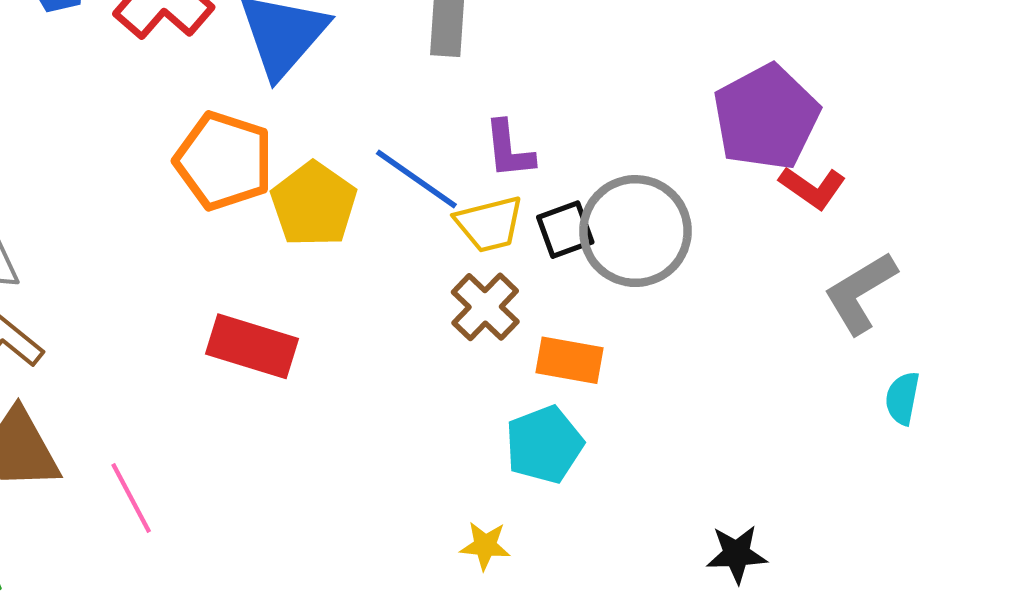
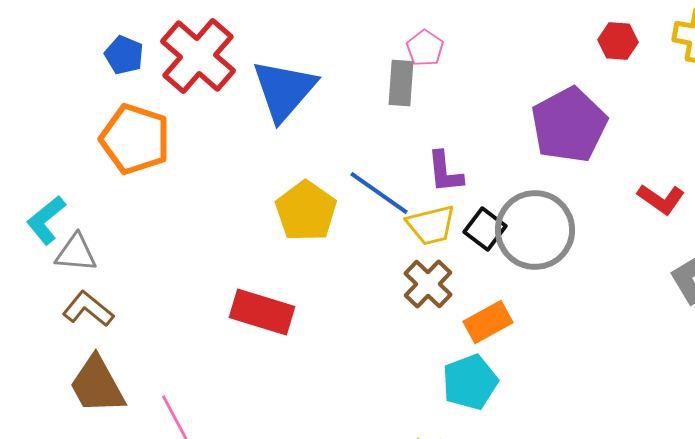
purple pentagon: (766, 117) -> (569, 125), moved
orange pentagon: (224, 161) -> (135, 139), moved
black square: (565, 230) -> (485, 229), turned -33
orange rectangle: (569, 360) -> (488, 322), turned -39

